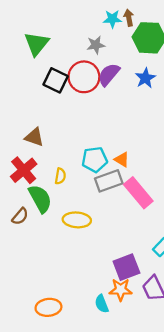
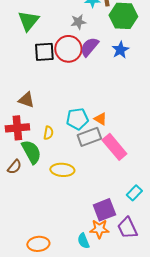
black square: (56, 80) -> (44, 52), turned -30
red cross: (24, 170) -> (17, 128), turned 35

